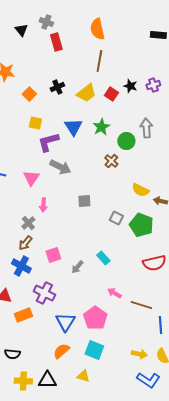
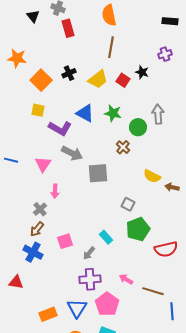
purple cross: (153, 85) -> (165, 54), moved
orange square: (29, 94) -> (41, 80), size x1.5
yellow square: (35, 123) -> (38, 110), moved
blue triangle: (73, 127) -> (85, 113), turned -30
green star: (101, 127) -> (113, 113), turned -30
purple L-shape: (48, 142) -> (60, 128), turned -135
gray square: (84, 201) -> (98, 173), moved, size x1.5
green pentagon: (141, 225) -> (138, 229), moved, turned 30
cyan rectangle: (103, 258) -> (106, 237), moved
purple cross: (44, 293) -> (90, 279), moved, turned -30
orange rectangle: (23, 315) -> (48, 314), moved

